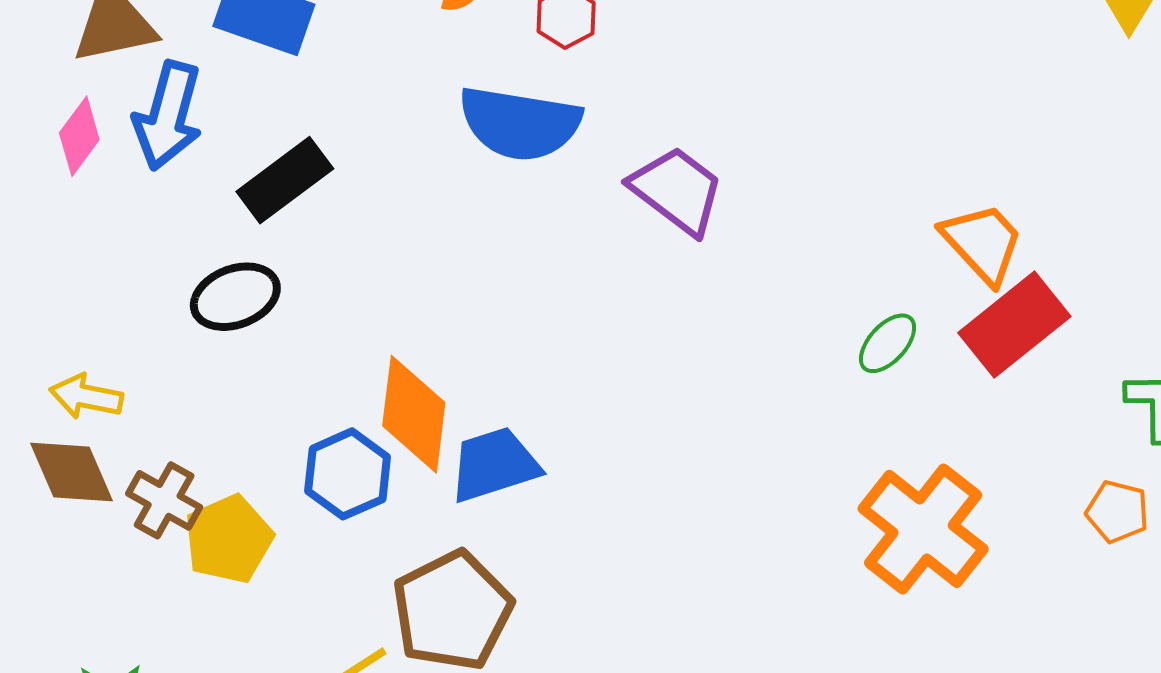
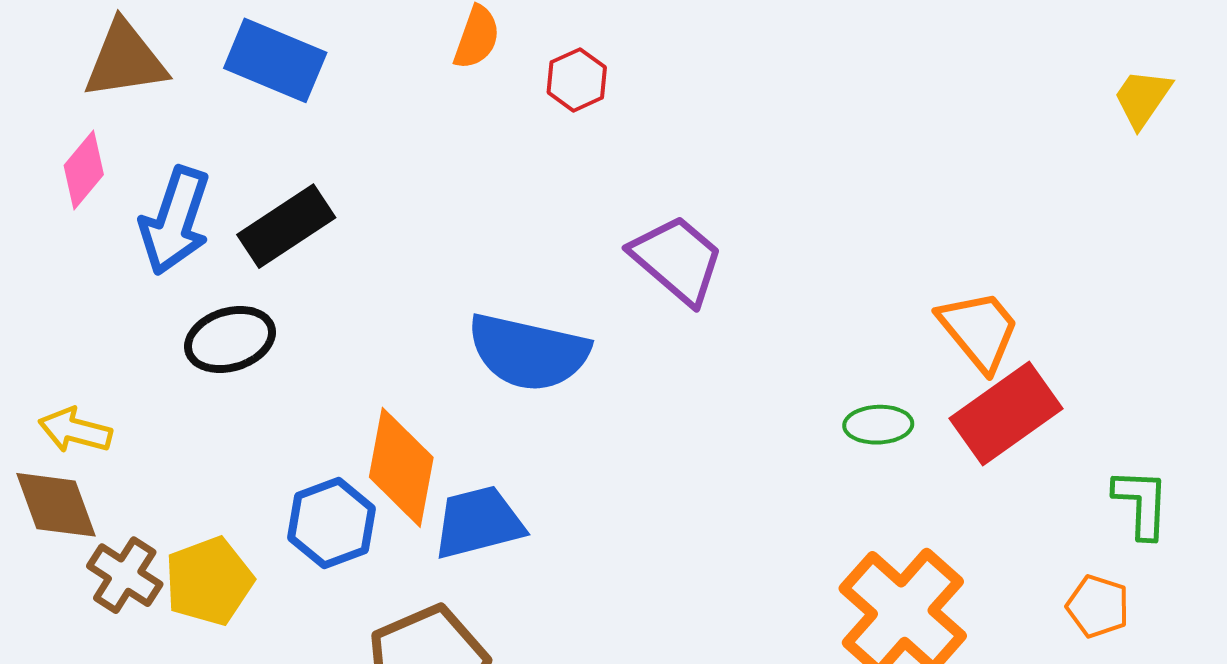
blue arrow: (168, 116) -> (175, 221), moved
blue semicircle: (520, 123) -> (528, 352), moved
green ellipse: (888, 343) -> (878, 425), turned 42
brown cross: (164, 500) -> (125, 575), moved

